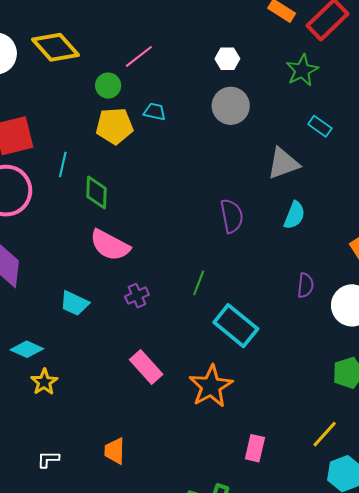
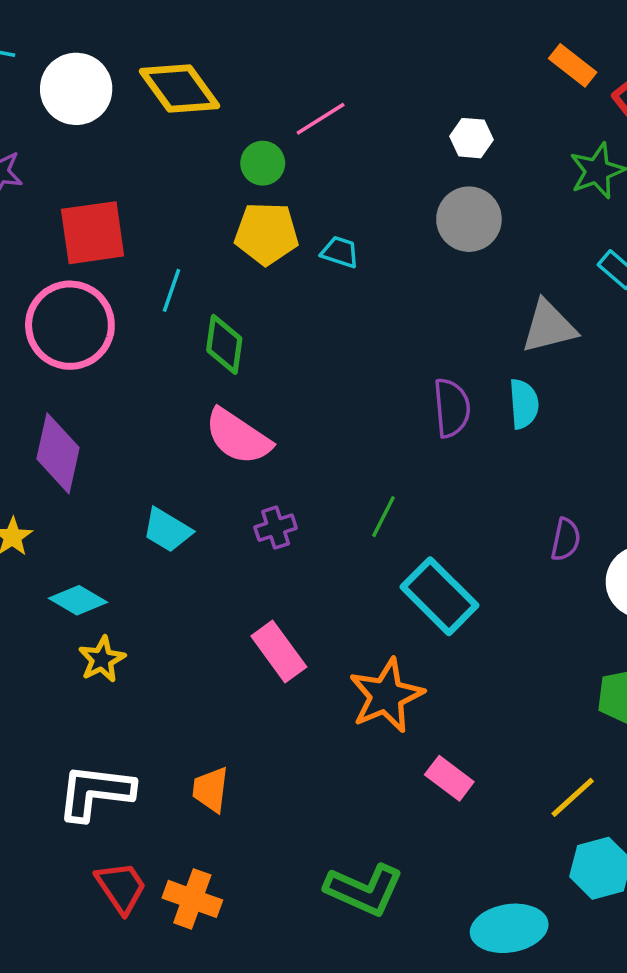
cyan trapezoid: (155, 112) -> (340, 252), moved
cyan semicircle: (294, 215) -> (524, 404), moved, turned -32
pink rectangle: (255, 448) -> (449, 778), moved, turned -72
white L-shape: (48, 459) -> (95, 792), size x2.0

